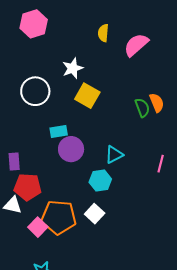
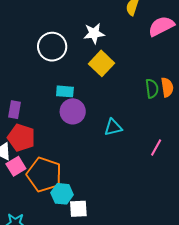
cyan hexagon: (100, 181) -> (62, 194), moved
white square: (95, 214) -> (78, 209), moved, turned 30
pink square: (38, 227) -> (16, 166), moved

